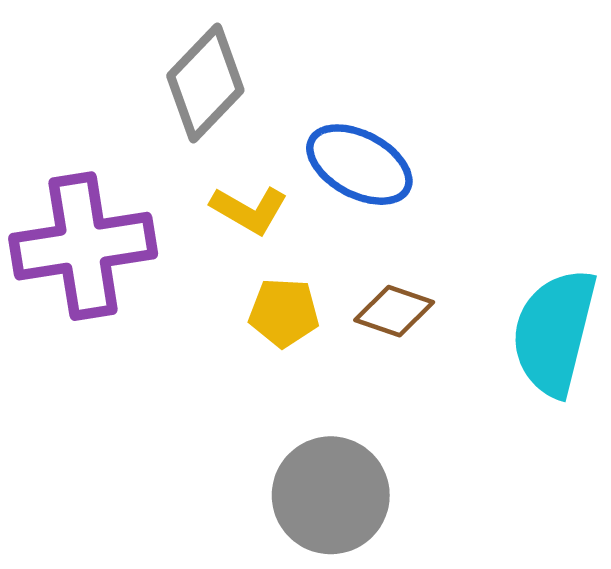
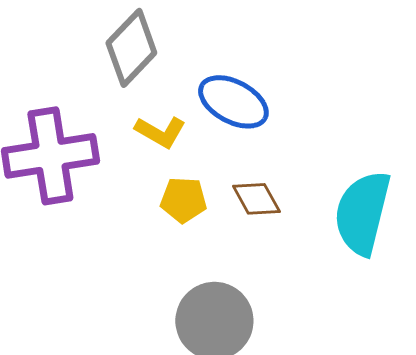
brown diamond: (394, 311) -> (256, 199), turned 42

